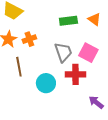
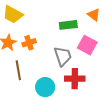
orange triangle: (94, 19) -> (94, 15), moved
pink square: (88, 53) -> (87, 45), moved

